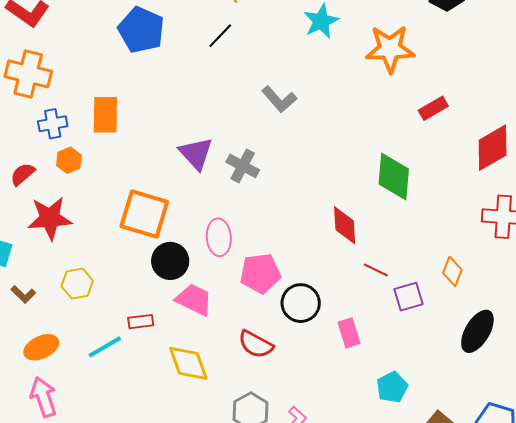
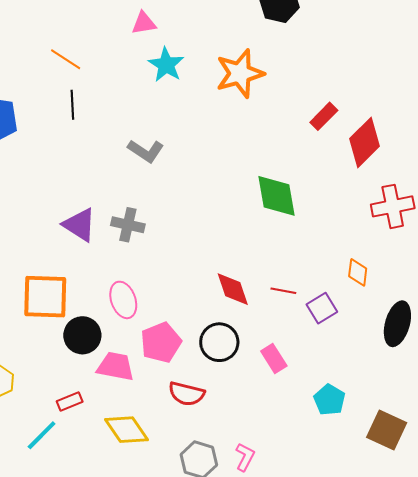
black line: (220, 36) -> (72, 105), turned -32
red rectangle: (433, 108) -> (324, 116), moved
red diamond: (345, 225) -> (233, 289), moved
pink pentagon: (260, 273) -> (161, 343), moved

